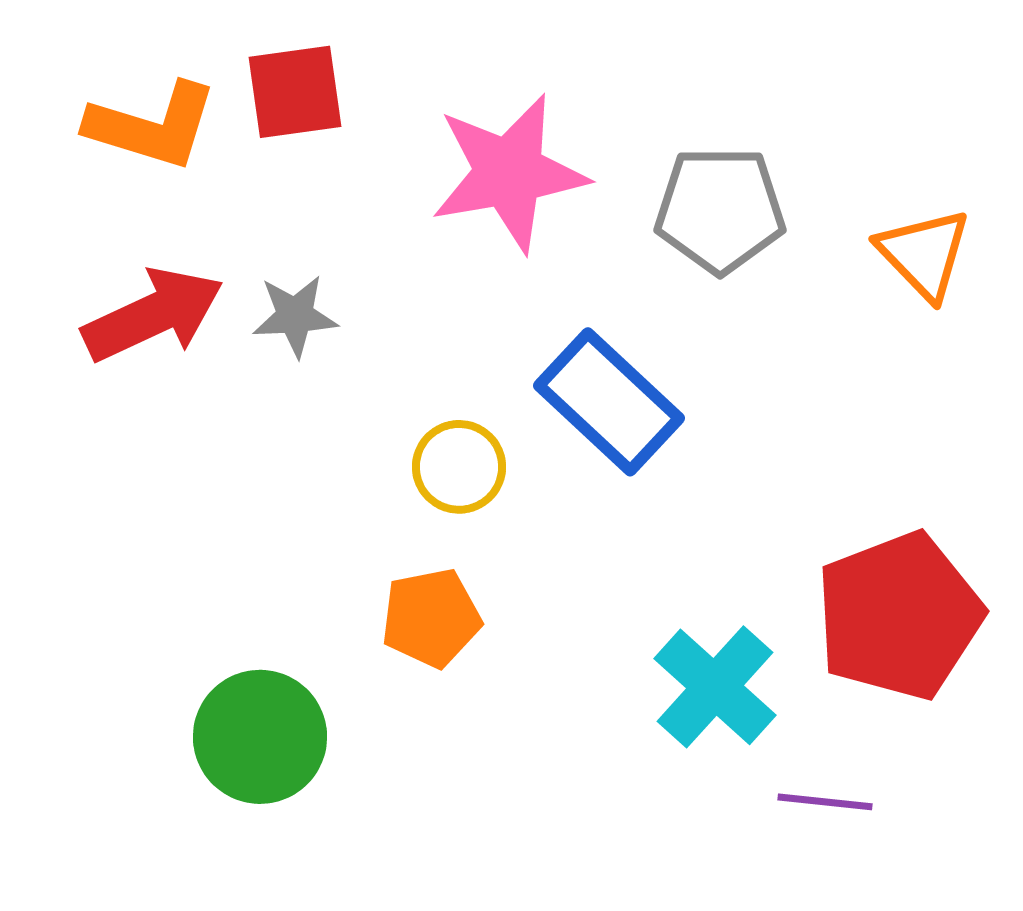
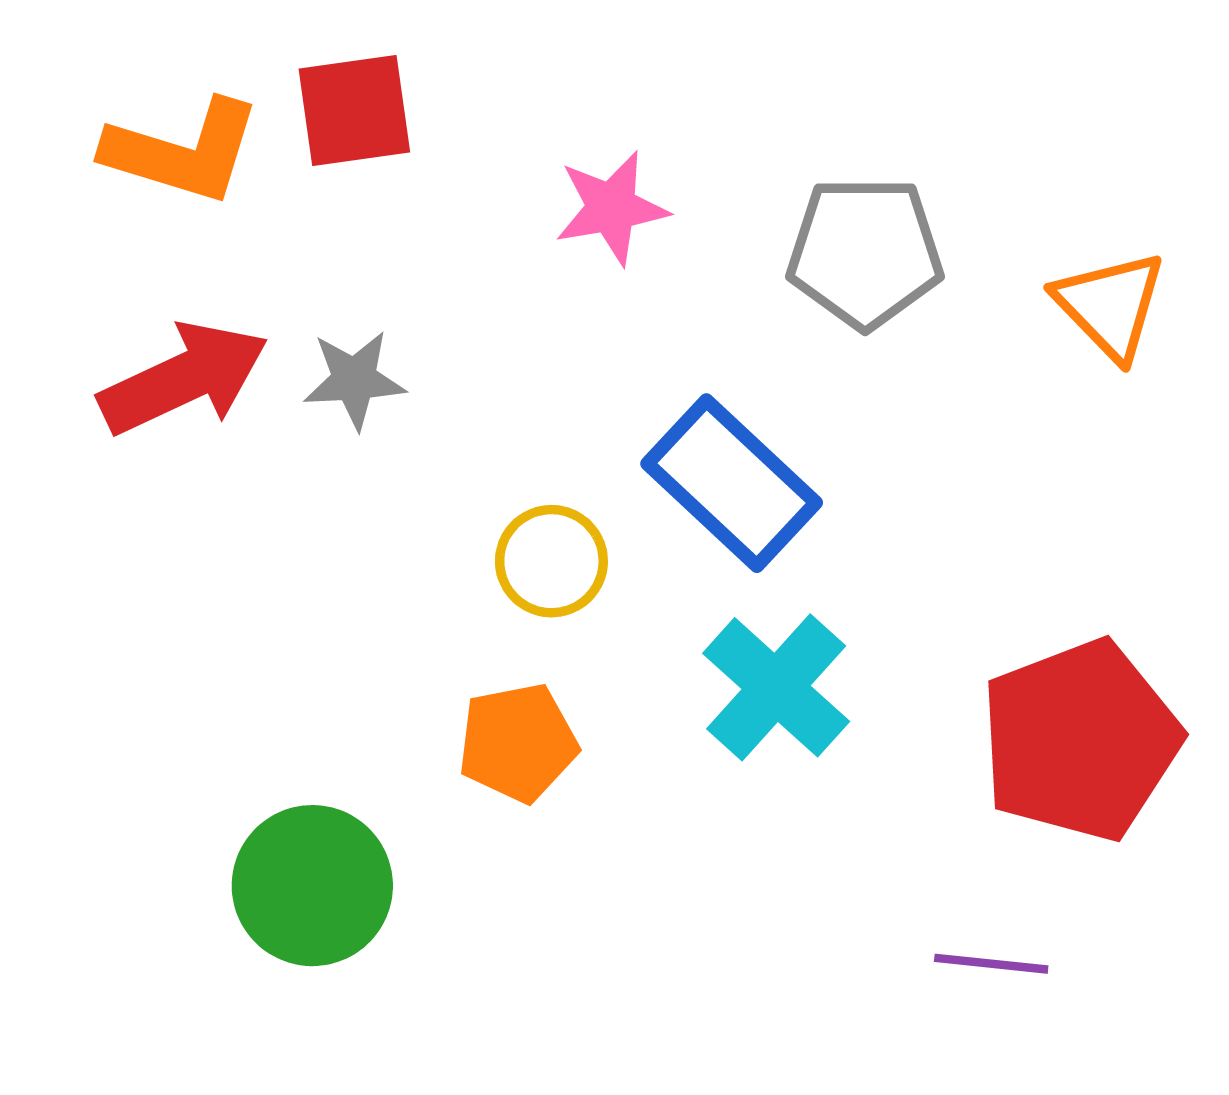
pink star: (509, 173) -> (611, 208), size x0.6
cyan cross: (715, 687) -> (776, 687), moved

